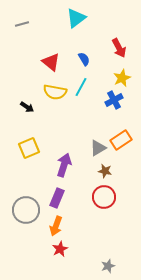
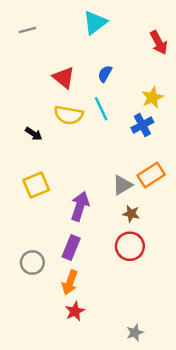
red arrow: (119, 48) -> (159, 42), moved
blue semicircle: (84, 59) -> (105, 74), turned -120
cyan line: (81, 87) -> (101, 109), turned -54
gray circle: (26, 210) -> (32, 262), size x0.7

